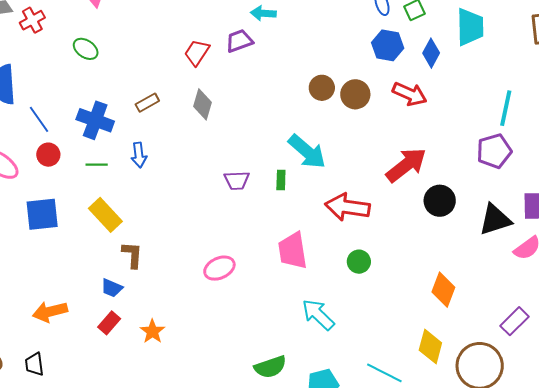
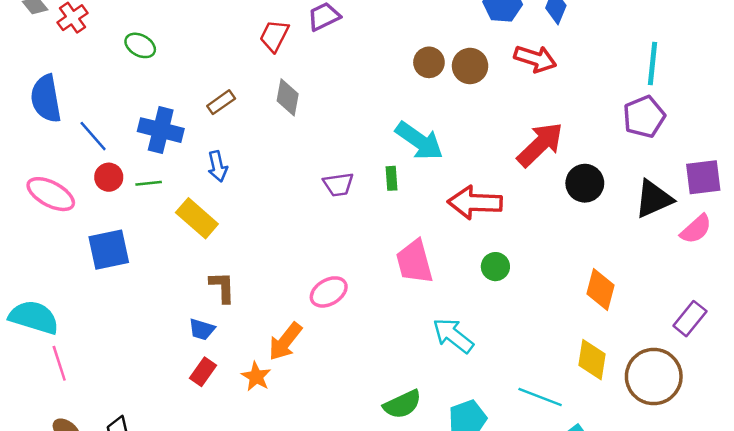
green line: (97, 165) -> (149, 183), moved
yellow rectangle: (105, 215) -> (197, 218), moved
orange arrow: (50, 312) -> (285, 341), moved, turned -32

